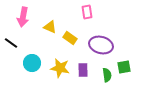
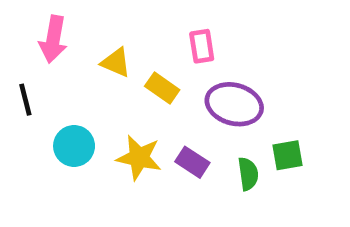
pink rectangle: (87, 12) -> (202, 46), moved
black line: (11, 43) -> (25, 100), turned 40
purple rectangle: (83, 70) -> (192, 162), turned -56

